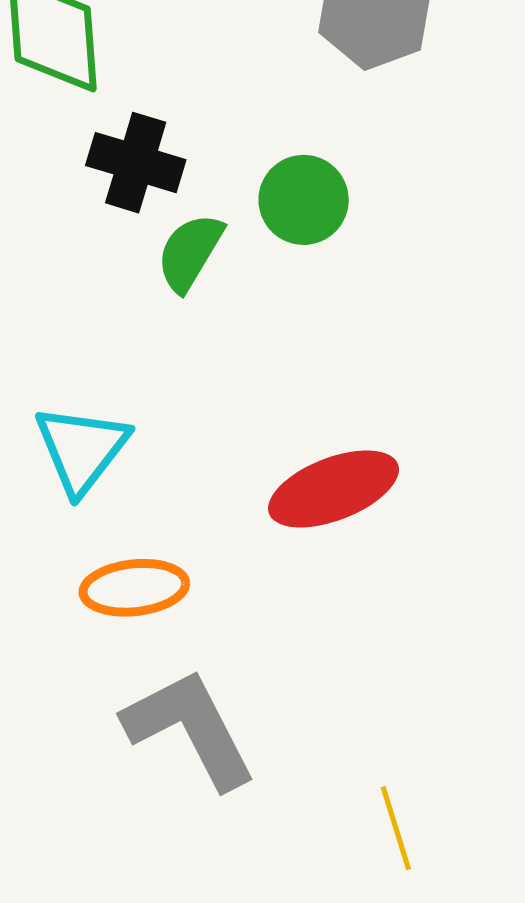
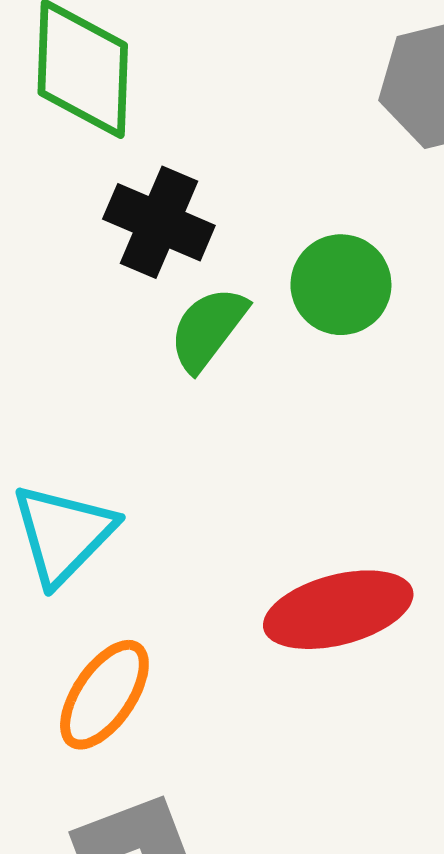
orange ellipse: (134, 588) -> (104, 695), turned -56

